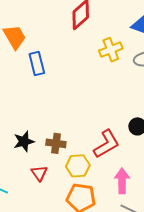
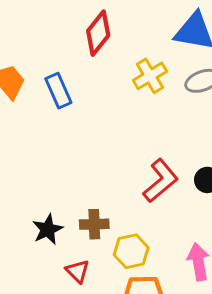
blue rectangle: (37, 64) -> (58, 91), moved
red L-shape: (106, 144) -> (161, 181), moved

